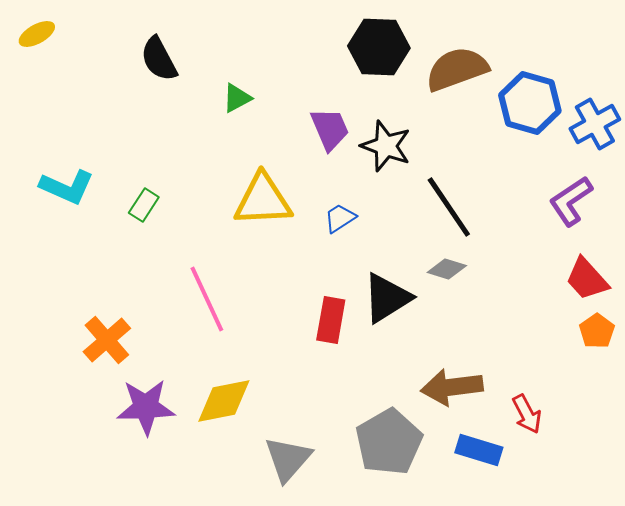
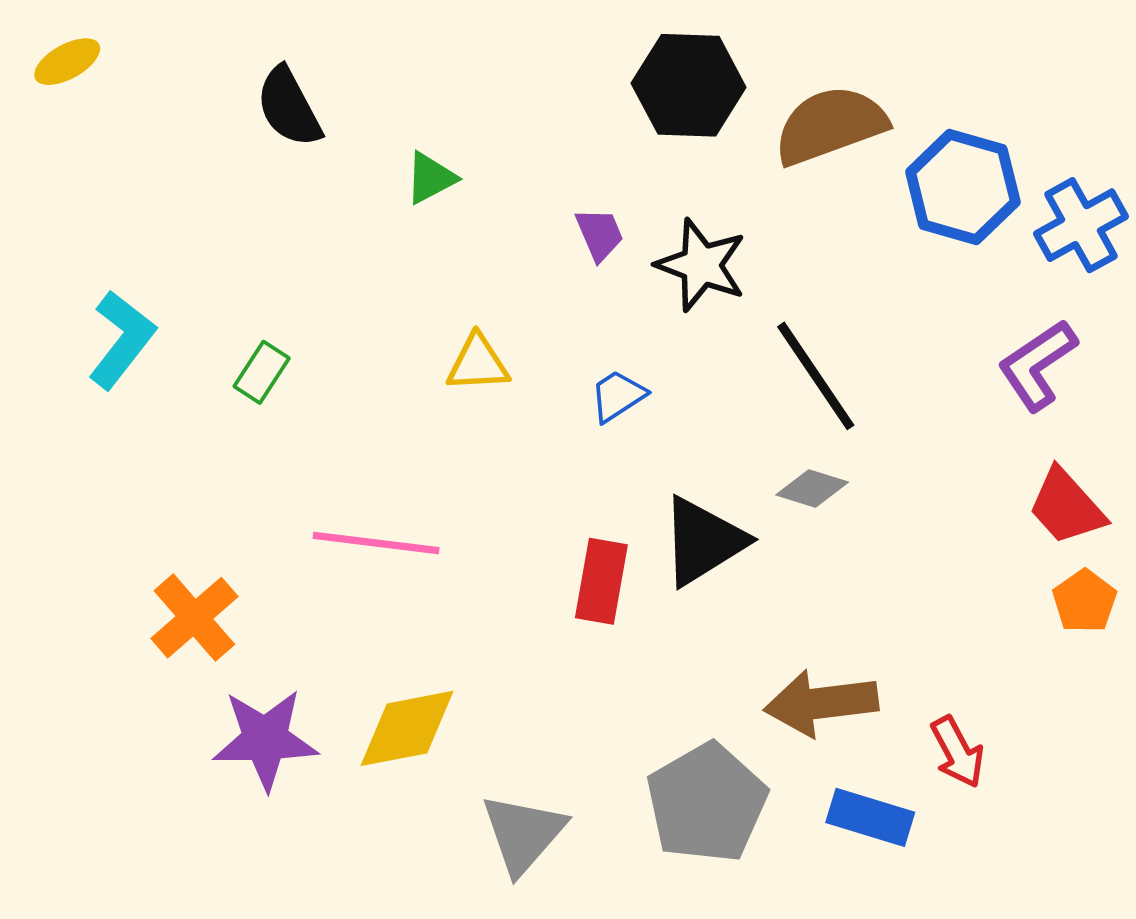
purple trapezoid: (330, 129) -> (600, 234), size x0.7
cyan L-shape: (67, 187) -> (122, 340), turned -76
yellow triangle: (263, 200) -> (478, 363), size x0.6
pink line: (207, 299) -> (376, 543), turned -58

